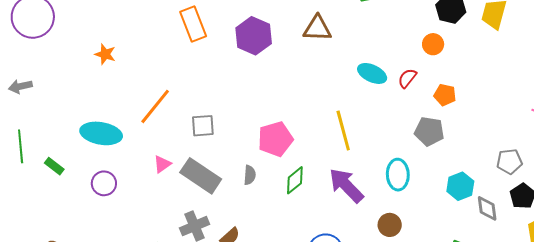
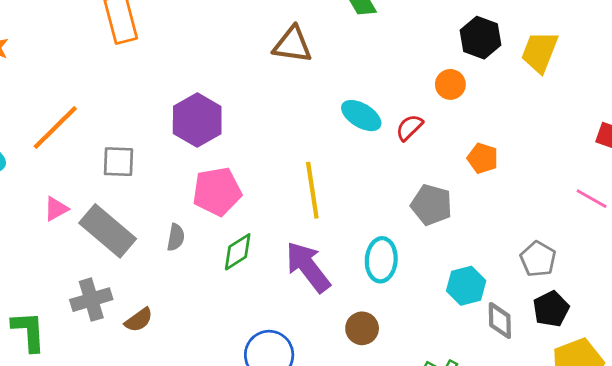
purple hexagon: (254, 36) -> (197, 120), moved
orange pentagon: (445, 95) -> (483, 158), moved
gray pentagon: (509, 161) -> (538, 259), turned 30

